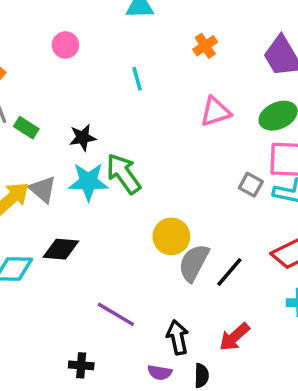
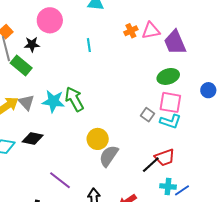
pink circle: (65, 45) -> (50, 20), size x1.6
pink triangle: (215, 112) -> (151, 31), moved
green rectangle: (26, 128) -> (21, 66), size x1.5
black star: (83, 138) -> (32, 44), moved
black line: (229, 272) -> (151, 165), moved

